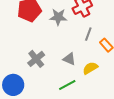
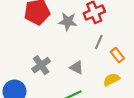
yellow semicircle: (90, 68) -> (111, 80), moved

